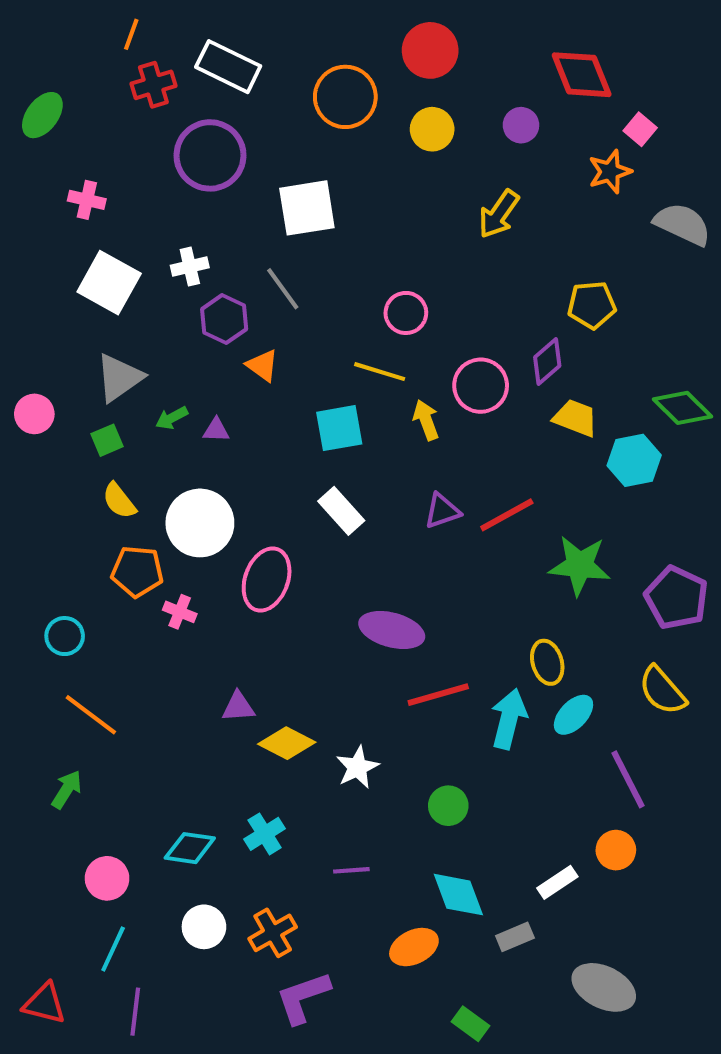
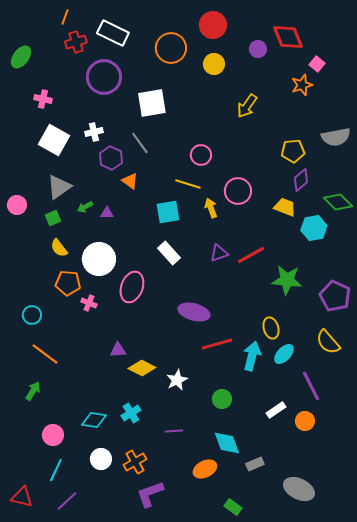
purple circle: (521, 125) -> (258, 49), moved
gray semicircle: (683, 224) -> (336, 137), moved, turned 144
purple diamond: (547, 361) -> (301, 180), moved
white rectangle: (557, 882) -> (276, 410), moved
purple line: (135, 1012) -> (67, 501), turned 40

